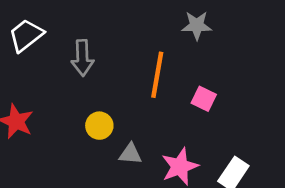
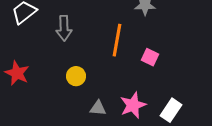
gray triangle: (130, 154) -> (98, 108), moved

